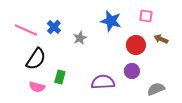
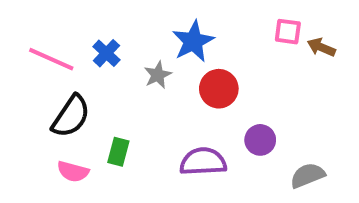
blue star: (111, 21) -> (193, 41), moved, turned 30
brown arrow: (161, 39) -> (321, 47), moved
red circle: (136, 45) -> (219, 89), moved

